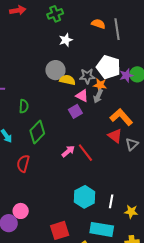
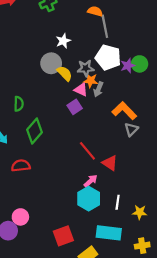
gray line: (117, 29) -> (105, 26), moved
white star: (66, 40) -> (63, 41), moved
yellow semicircle: (67, 80) -> (65, 73), turned 35
orange star: (100, 85) -> (91, 81), moved
red triangle: (115, 136) -> (110, 163), moved
gray triangle: (132, 144) -> (131, 129), moved
pink arrow: (68, 151) -> (91, 181), moved
red semicircle: (23, 164) -> (21, 166), turned 72

